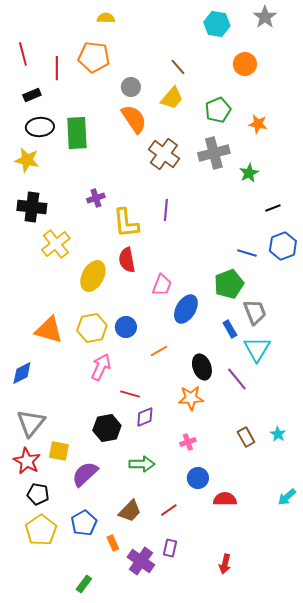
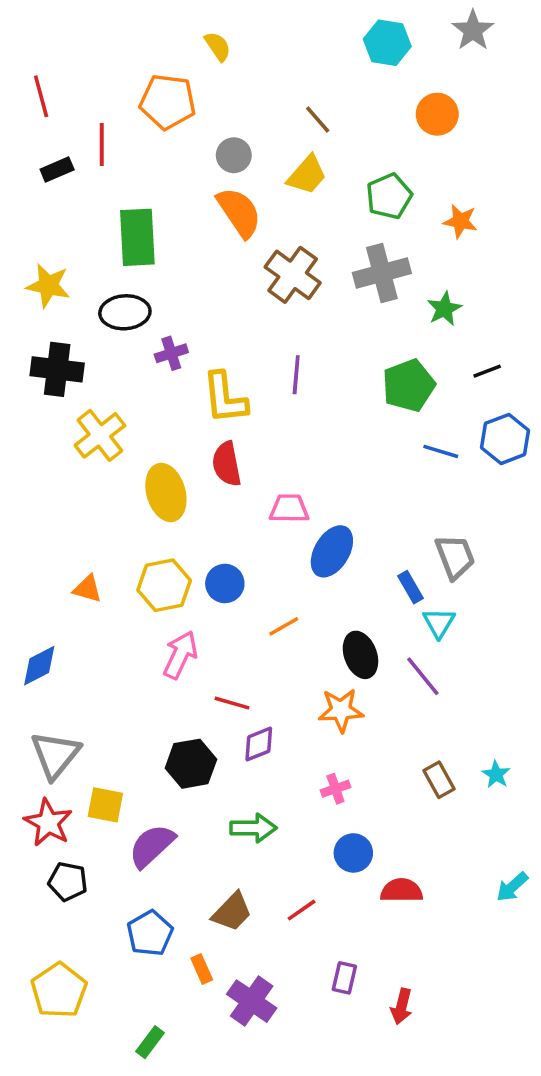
yellow semicircle: (106, 18) -> (218, 46), moved, turned 54
red line: (57, 68) -> (102, 145), moved
black ellipse: (40, 127) -> (125, 312), moved
yellow ellipse: (93, 276) -> (166, 492), turned -44
green pentagon: (229, 284) -> (409, 385), moved
pink trapezoid: (162, 285) -> (289, 509), turned -110
orange triangle: (49, 330) -> (87, 589), size x0.6
cyan triangle: (257, 349) -> (439, 623), moved, size x0.7
yellow pentagon: (41, 530) -> (59, 990), moved
purple rectangle: (170, 548) -> (344, 978), moved

